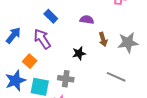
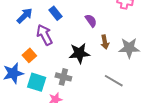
purple semicircle: (87, 20) -> (91, 21), turned 40
blue arrow: (13, 35) -> (25, 16), moved
black star: (79, 53) -> (79, 53), size x1.5

